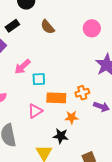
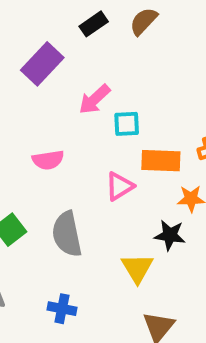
black rectangle: (12, 26) -> (94, 24), moved
brown semicircle: (48, 27) -> (144, 21), turned 84

